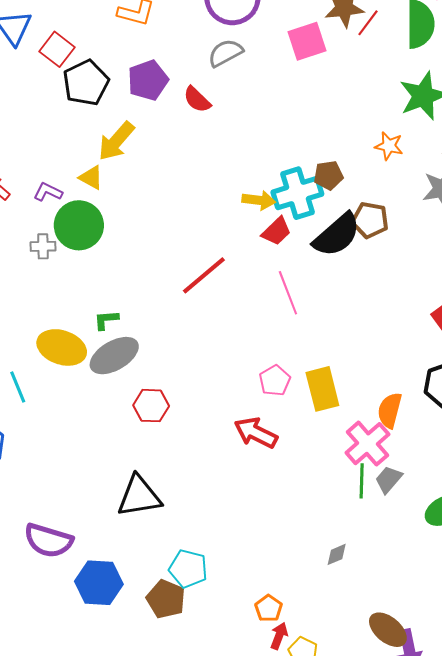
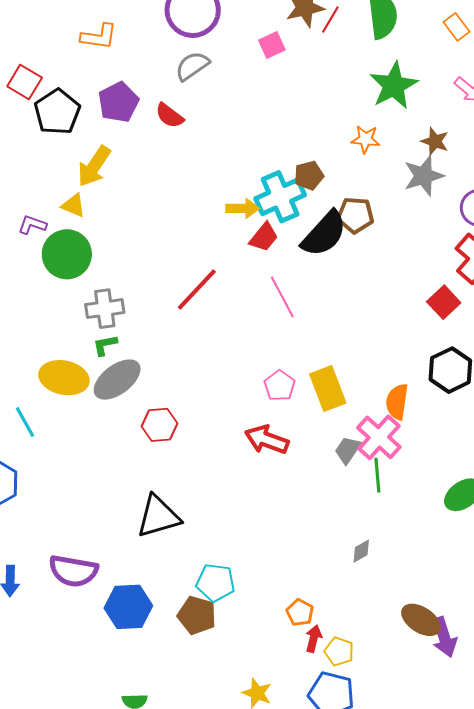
pink square: (307, 41) -> (272, 45), size x0.7
gray cross: (43, 246) -> (105, 309), moved, size x1.5
gray trapezoid: (389, 479) -> (348, 450), moved

